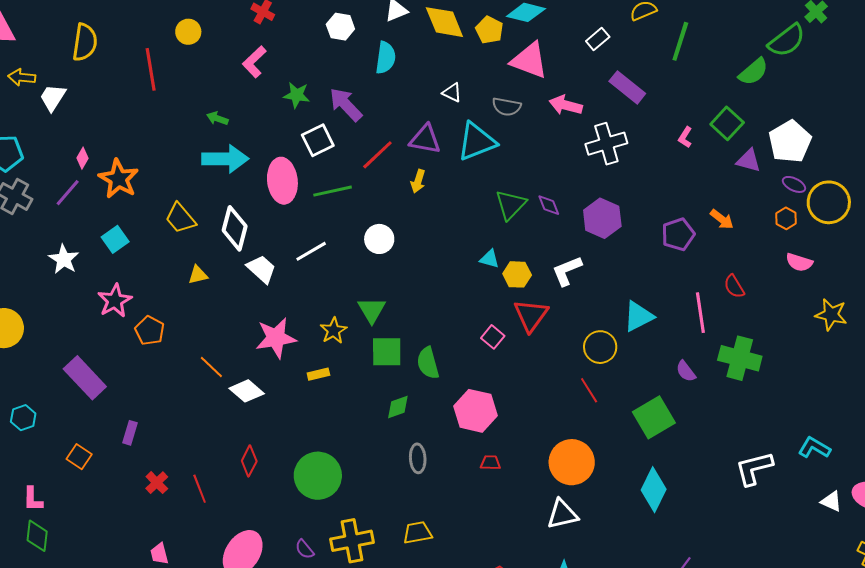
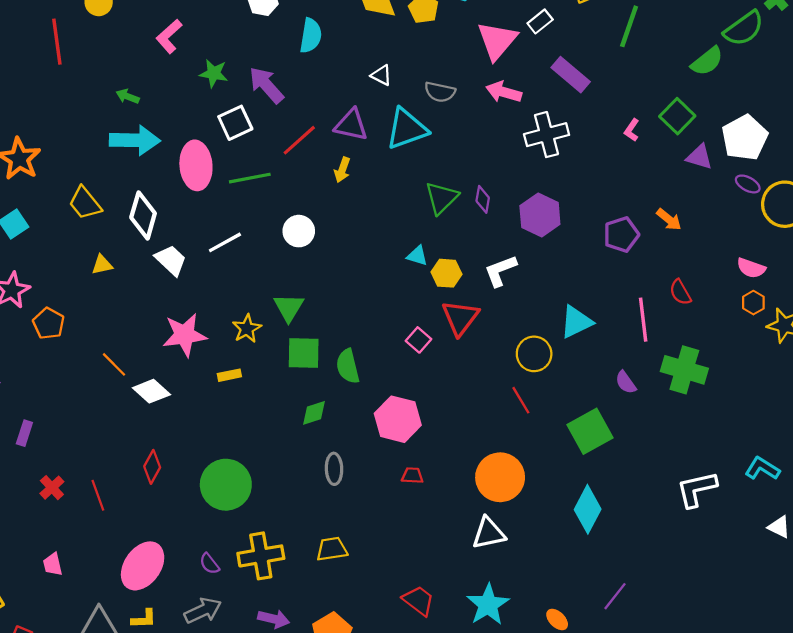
pink triangle: (529, 60) -> (497, 41), moved, turned 48
purple diamond: (549, 205) -> (483, 199), turned 30
orange hexagon: (786, 218) -> (753, 303), moved

